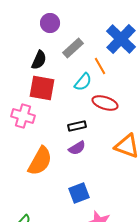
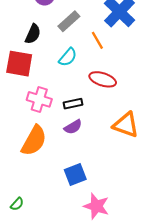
cyan semicircle: (83, 82) -> (68, 57), moved
red square: (42, 88) -> (19, 64), moved
pink cross: (23, 116) -> (39, 99), moved

